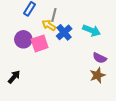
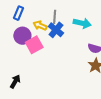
gray line: (54, 15) -> (55, 17), moved
purple circle: (23, 39) -> (22, 36), moved

